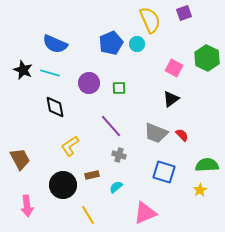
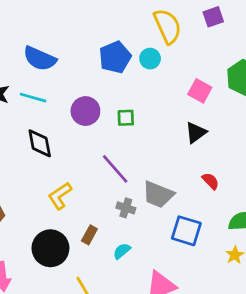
gray trapezoid: (156, 133) -> (158, 194), moved
brown rectangle: (92, 175) -> (89, 235), turned -48

